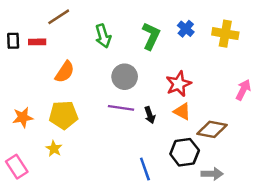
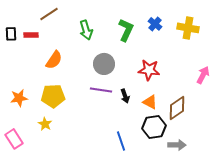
red star: (179, 84) -> (149, 70), turned 30
orange triangle: (182, 111) -> (150, 102), moved
brown diamond: (212, 129) -> (177, 108), turned -45

